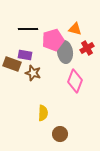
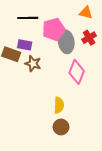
orange triangle: (75, 29) -> (86, 13), moved
yellow semicircle: (43, 113) -> (59, 105), moved

